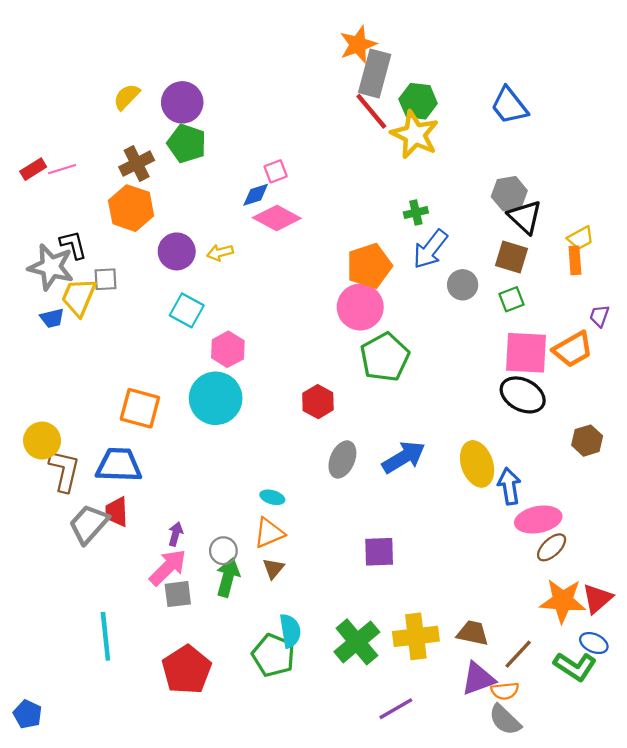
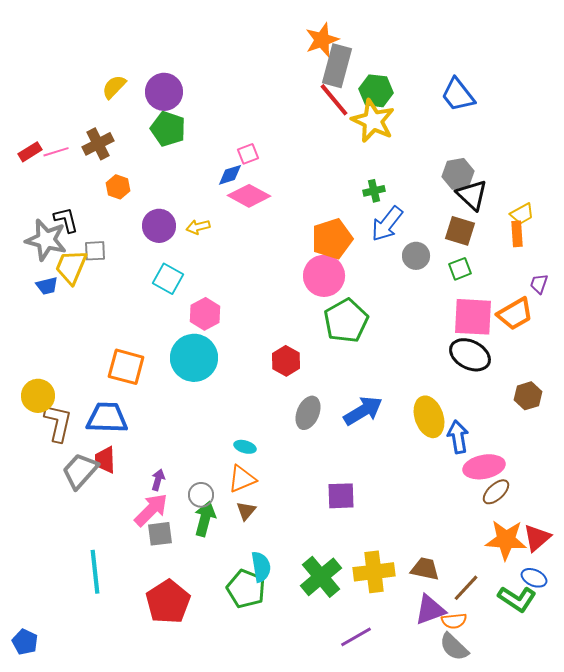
brown cross: (137, 164) -> (98, 144), moved
orange hexagon: (131, 208) -> (118, 187), size x0.6

